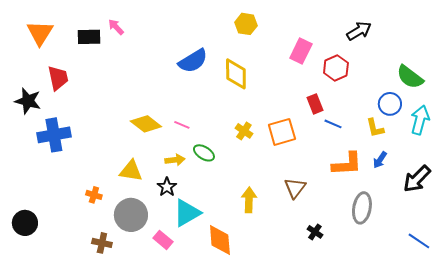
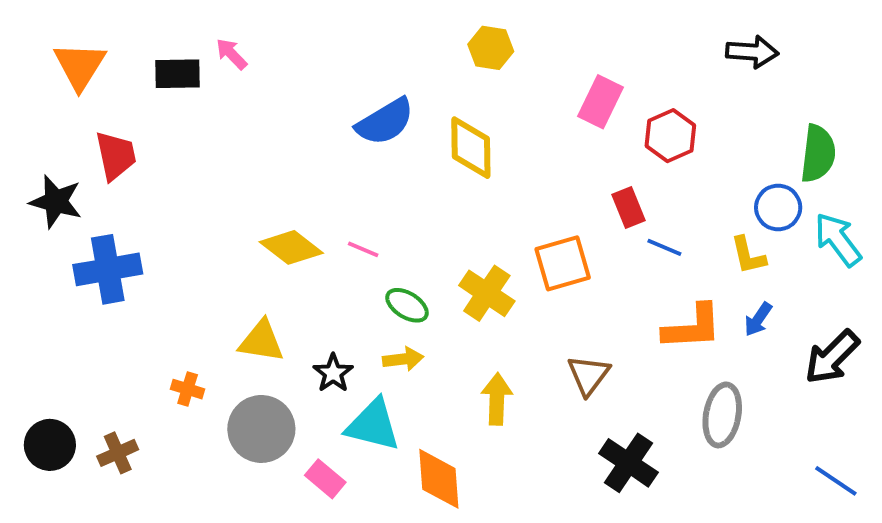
black arrow: (359, 31) -> (752, 52), moved, turned 35
green semicircle: (410, 77) -> (818, 154), turned -120
cyan arrow: (420, 120) -> (838, 239), turned -52
yellow cross: (244, 131) -> (487, 293), moved, size x1.5
yellow arrow: (175, 160) -> (403, 359), moved
cyan triangle: (187, 213) -> (373, 425), turned 44
black cross: (315, 232) -> (628, 463), size x1.8
brown cross: (102, 243) -> (118, 453), moved, turned -36

